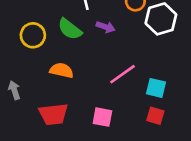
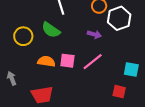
purple arrow: (106, 27) -> (94, 34), moved
cyan square: (156, 88) -> (131, 69), moved
pink square: (102, 117) -> (67, 61), moved

